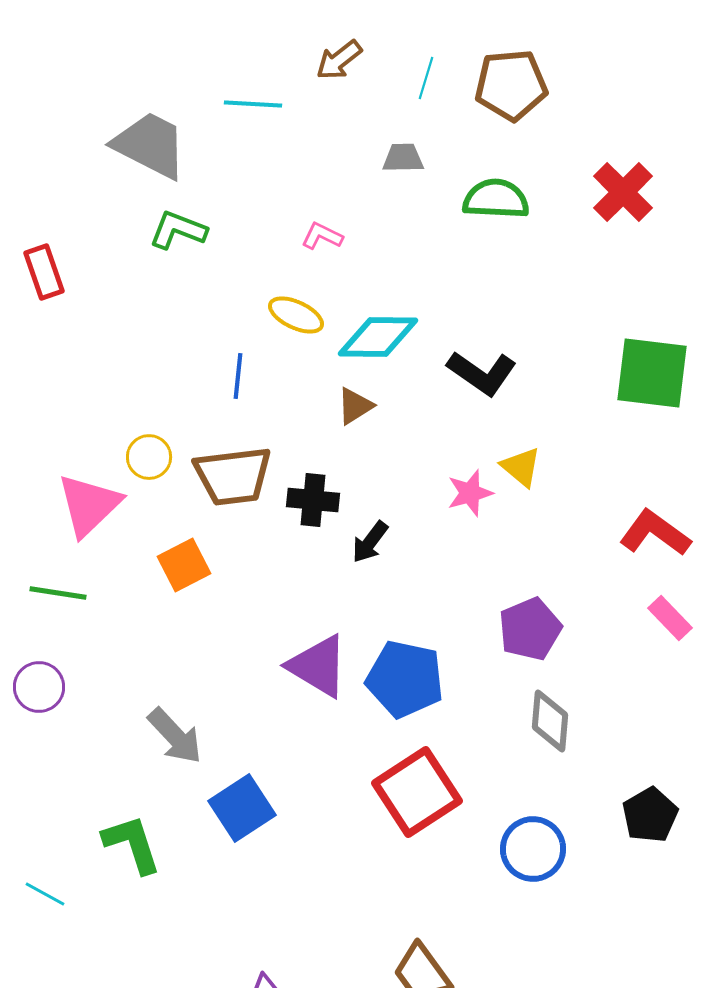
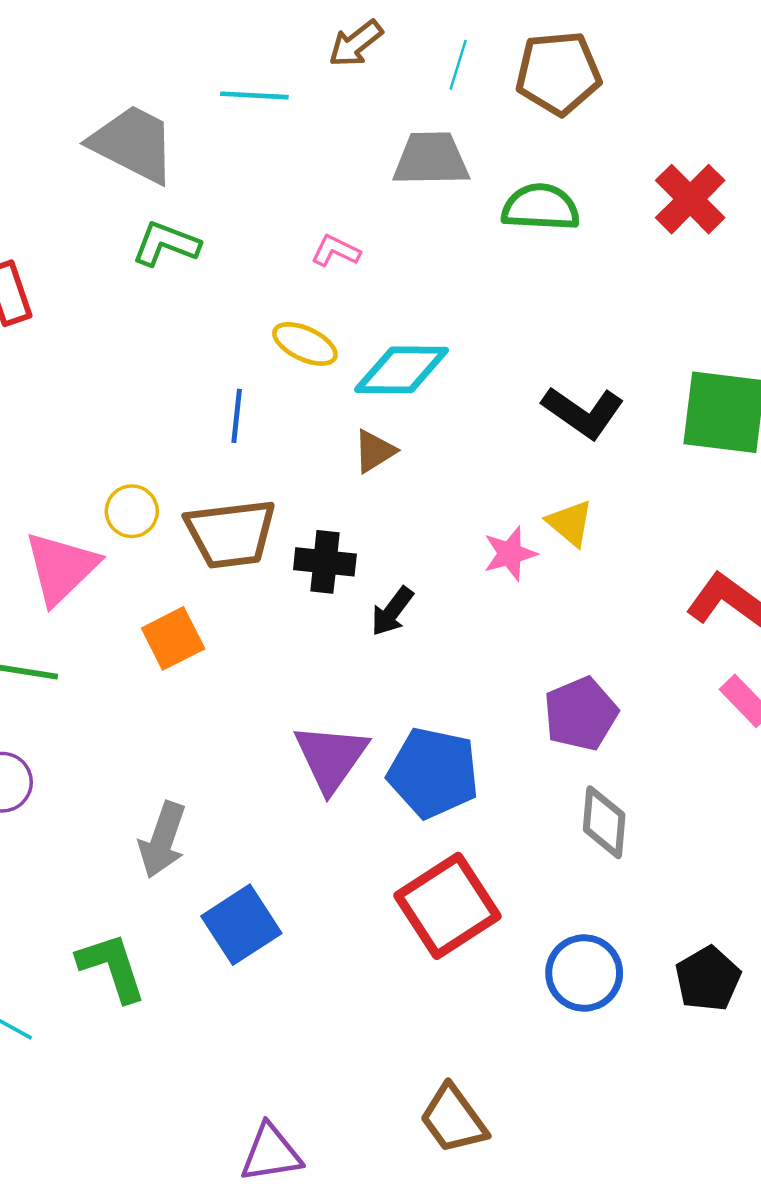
gray trapezoid: (403, 158) -> (431, 159), size x1.6
black L-shape: (482, 373) -> (583, 412), moved
purple triangle: (318, 666) -> (331, 757), turned 34
gray arrow: (175, 736) -> (162, 840), turned 62
black pentagon: (650, 815) -> (708, 979), moved

